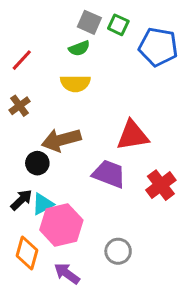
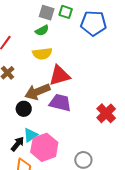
red triangle: (133, 135) -> (59, 75), moved
purple trapezoid: (109, 174) -> (60, 103), moved
black arrow: (21, 200) -> (18, 144), moved

